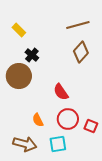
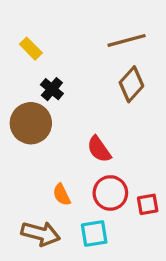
red square: (91, 126) -> (148, 204), turned -32

